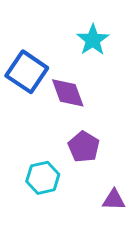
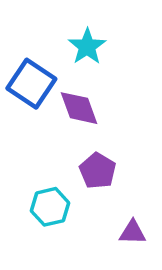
cyan star: (93, 40) -> (87, 46), moved

